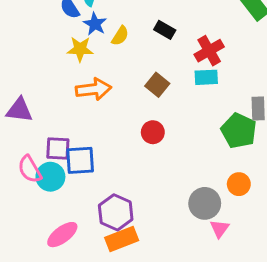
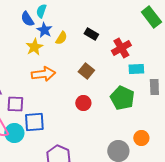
yellow star: (80, 49) -> (34, 47), turned -30
cyan rectangle: (206, 77) -> (136, 69), moved
green pentagon: (239, 131) -> (122, 98), moved
purple square: (58, 149) -> (15, 104), moved

